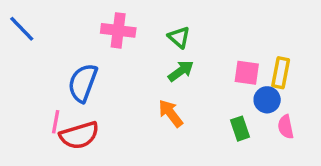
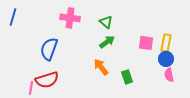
blue line: (22, 29) -> (13, 17), turned 60
blue circle: (267, 100) -> (166, 59), moved
pink line: (56, 122) -> (31, 88), moved
green rectangle: (240, 129) -> (127, 77), moved

